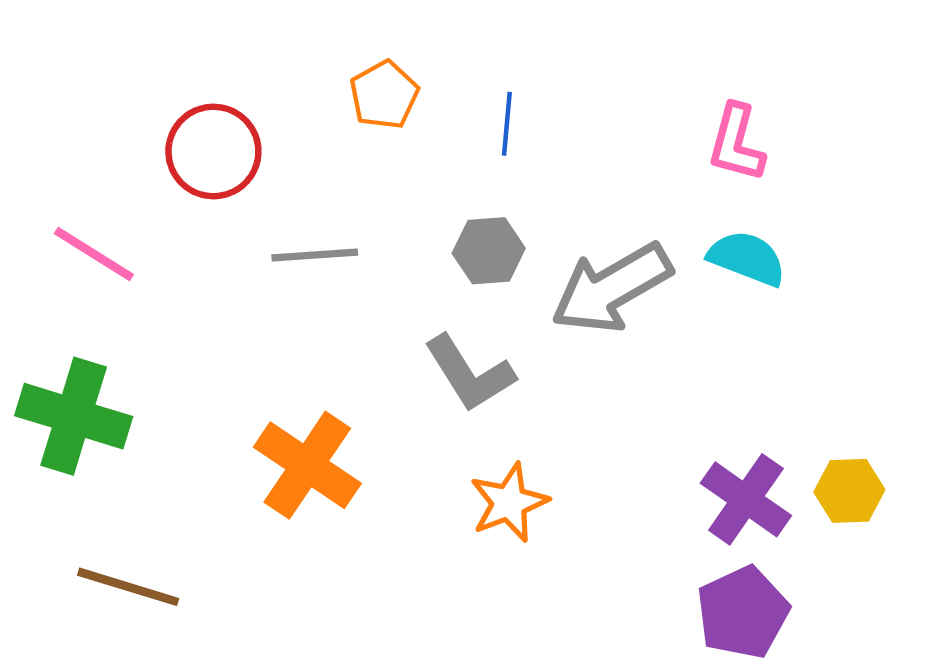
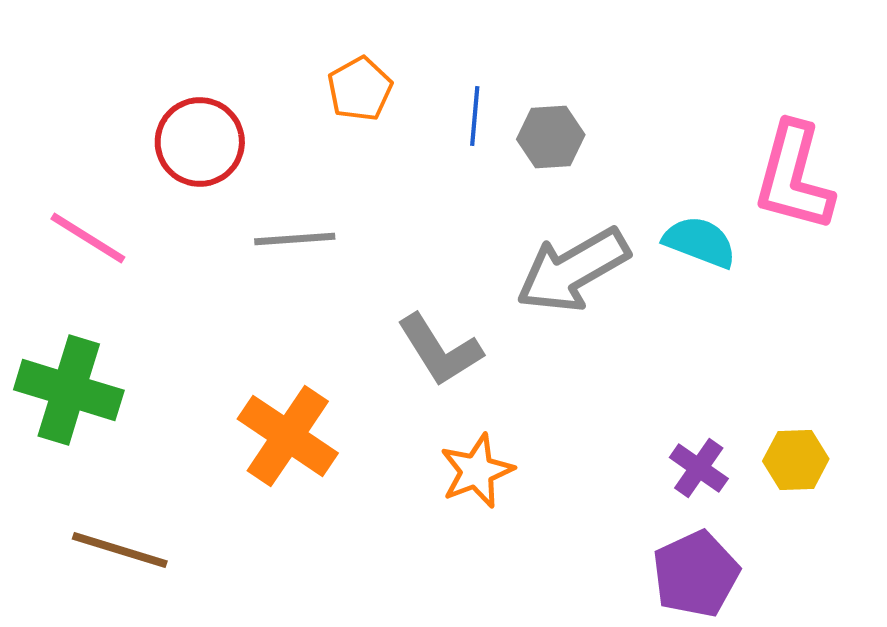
pink L-shape: (736, 143) -> (794, 177), moved, size x1.5
gray hexagon: (489, 251) -> (551, 137), moved
purple cross: (746, 499) -> (699, 468), size x0.7

